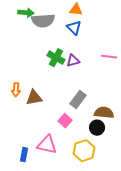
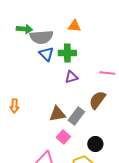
blue triangle: (74, 28) -> (46, 54), moved
green cross: (56, 58) -> (67, 53), moved, turned -30
brown triangle: (34, 98) -> (57, 114), moved
brown semicircle: (104, 113) -> (97, 100), moved, turned -60

